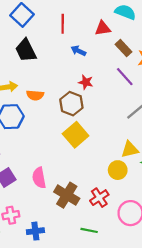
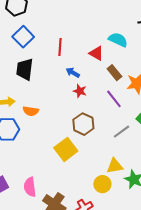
red triangle: (103, 28) -> (96, 53), turned 35
black trapezoid: (26, 50) -> (25, 69), turned 30
red star: (86, 82) -> (80, 91), moved
brown hexagon: (71, 104) -> (83, 124), moved

